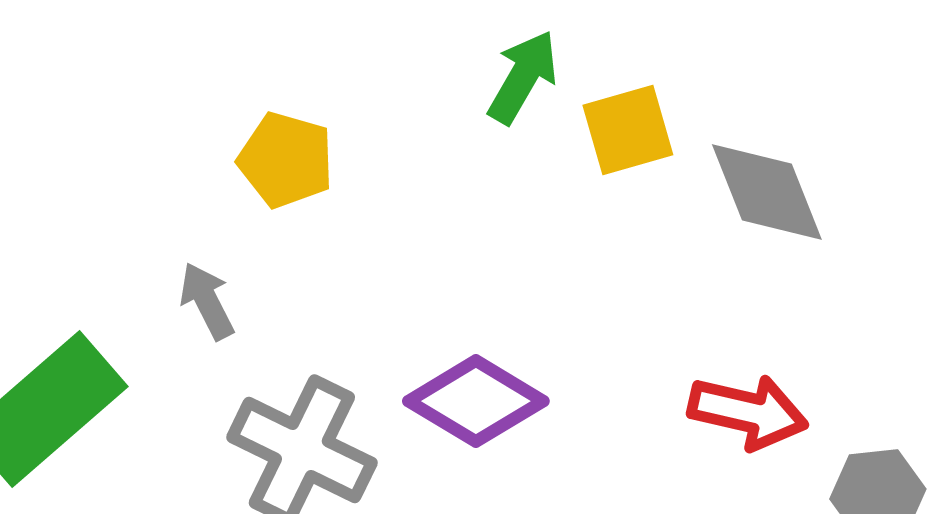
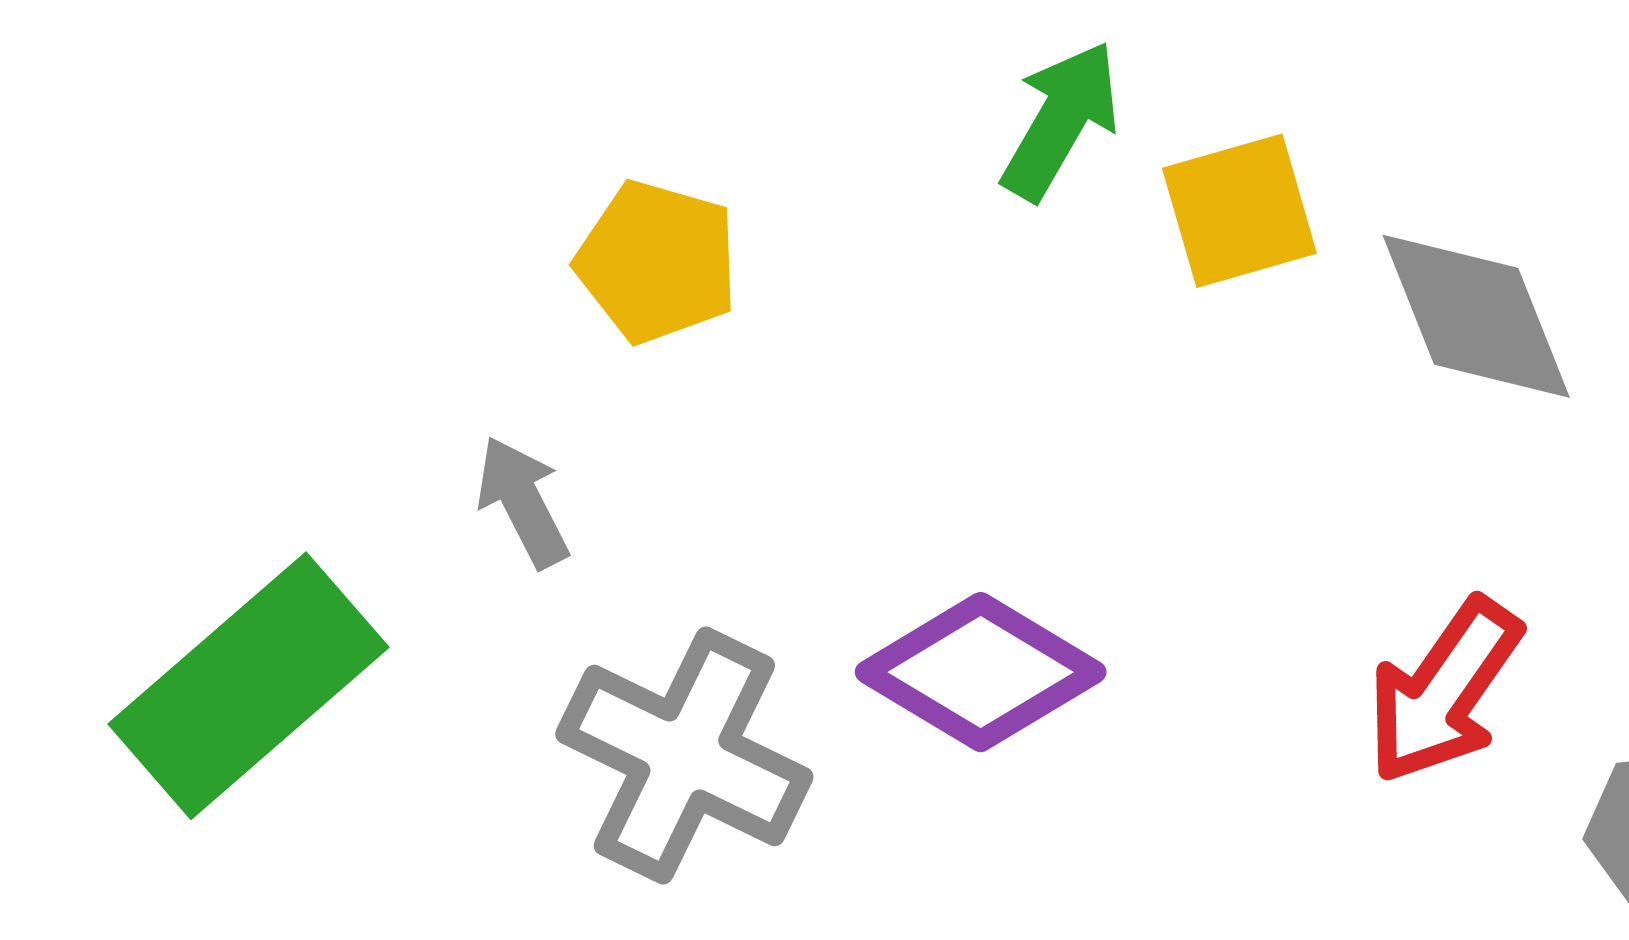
red arrow: (748, 412) -> (1444, 691), turned 112

